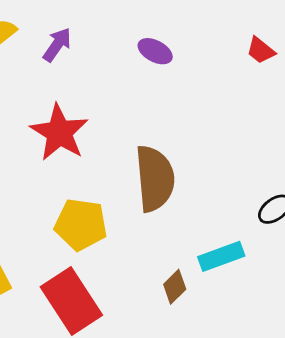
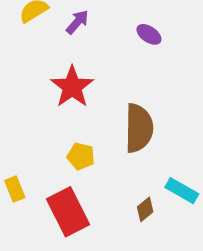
yellow pentagon: (81, 224) -> (81, 156), size x0.7
cyan rectangle: (221, 256) -> (182, 191), turned 44

